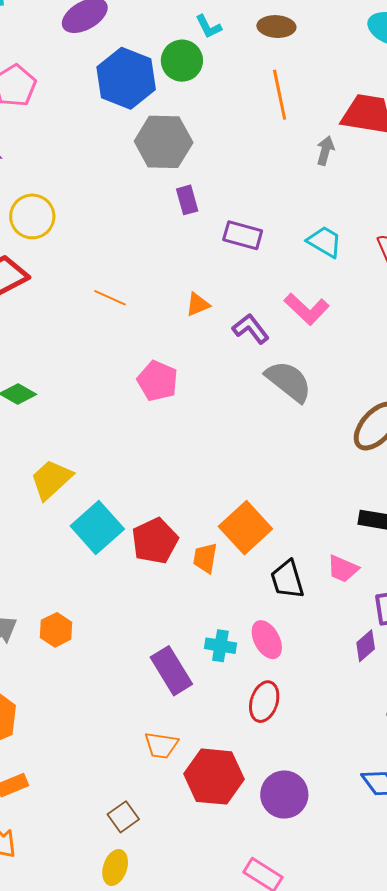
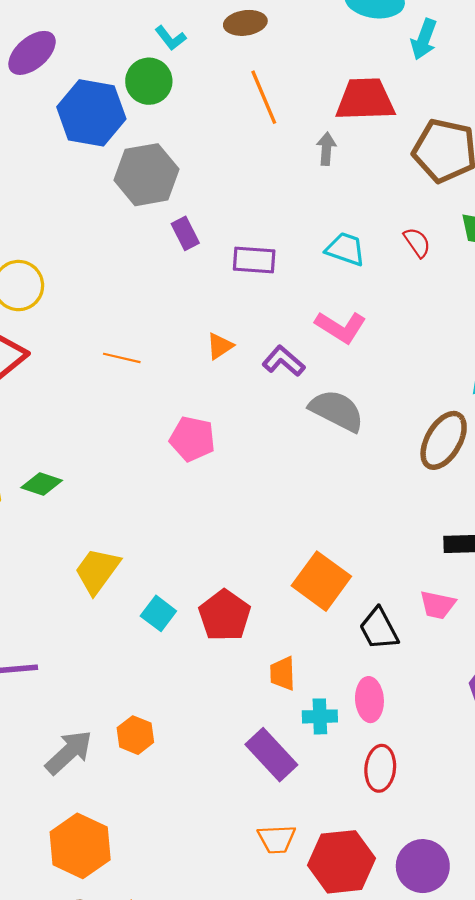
cyan square: (97, 527) -> (158, 613), size x0.6
orange trapezoid: (205, 558) -> (282, 673), moved
pink ellipse: (267, 640) -> (369, 700), turned 36

